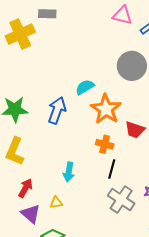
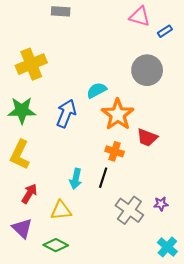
yellow cross: (20, 34) -> (31, 64), moved
black line: (112, 169) -> (103, 178), moved
yellow triangle: (56, 203) -> (61, 210), size x1.5
purple triangle: (31, 214) -> (22, 228), moved

